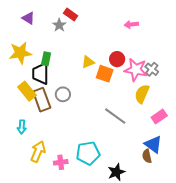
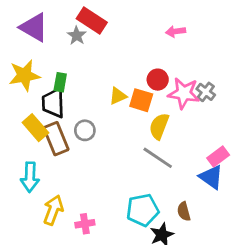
red rectangle: (71, 15) -> (92, 20), size x1.5
purple triangle: (28, 18) -> (34, 27), size x1.6
yellow triangle: (88, 62) -> (118, 96), moved
yellow semicircle: (142, 94) -> (159, 126), moved
cyan arrow: (22, 127) -> (30, 177), size x1.5
blue triangle: (153, 144) -> (211, 177), moved
cyan pentagon: (88, 153) -> (143, 210), moved
brown semicircle: (147, 156) -> (184, 211), moved

